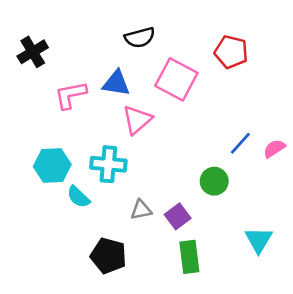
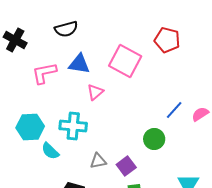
black semicircle: (140, 37) -> (66, 29), moved
black cross: (33, 52) -> (15, 40), turned -30
pink triangle: (137, 120) -> (95, 92), size x0.7

